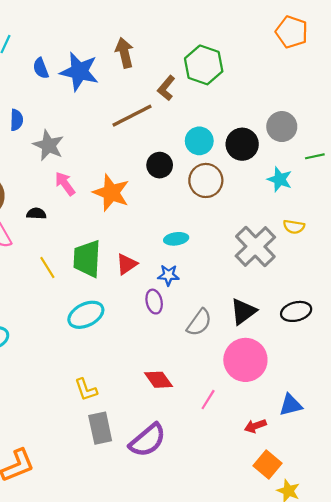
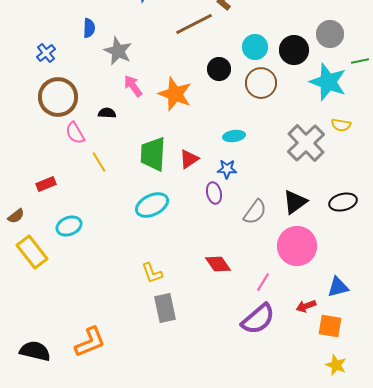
cyan star: (280, 179) -> (328, 82), size x1.6
yellow line: (47, 267) -> (99, 162), moved
purple semicircle: (148, 440) -> (258, 319), moved
orange square: (267, 464) -> (330, 326), moved, turned -30

